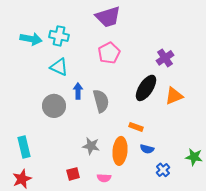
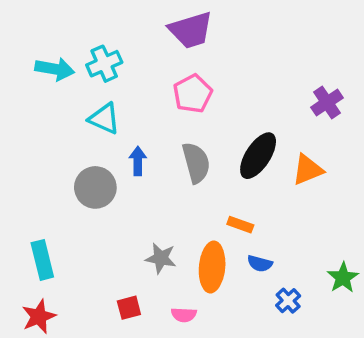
cyan cross: (59, 36) -> (104, 64), turned -36
purple cross: (165, 58) -> (327, 103), moved
gray semicircle: (101, 101) -> (196, 163), moved
green star: (194, 157) -> (343, 278), turned 30

